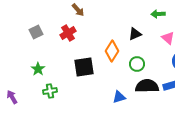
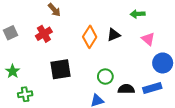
orange diamond: (112, 51) -> (90, 37), moved
green circle: (137, 64) -> (105, 77), moved
black semicircle: (147, 86) -> (126, 89), size x0.7

